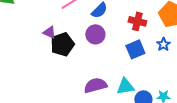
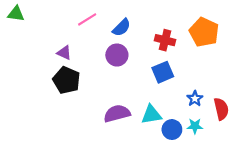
black pentagon: (62, 44) -> (66, 80), moved, turned -30
blue star: (163, 44) -> (195, 99), moved

